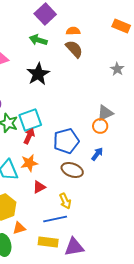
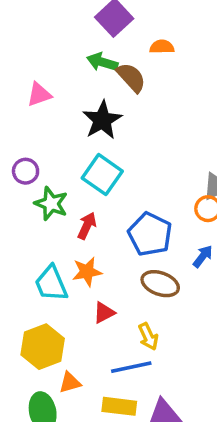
brown semicircle: (74, 49) -> (131, 77), moved
cyan square: (30, 120) -> (102, 175), moved, turned -35
blue pentagon: (66, 141) -> (150, 234), turned -30

